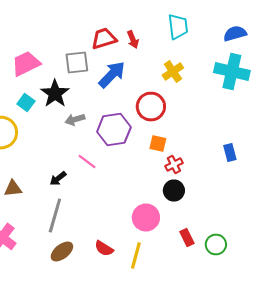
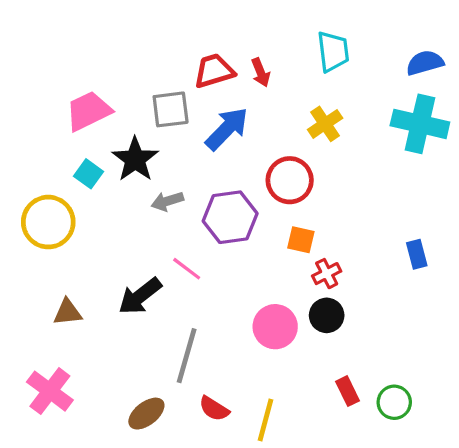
black arrow: (58, 178) -> (140, 296), size x1.6
gray line: (55, 216) -> (187, 356), moved
pink circle: (146, 218) -> (275, 327), moved

